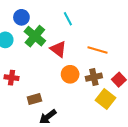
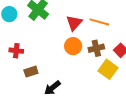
red triangle: (58, 49) -> (74, 23), moved, turned 36
brown rectangle: (34, 99) -> (31, 72), moved

